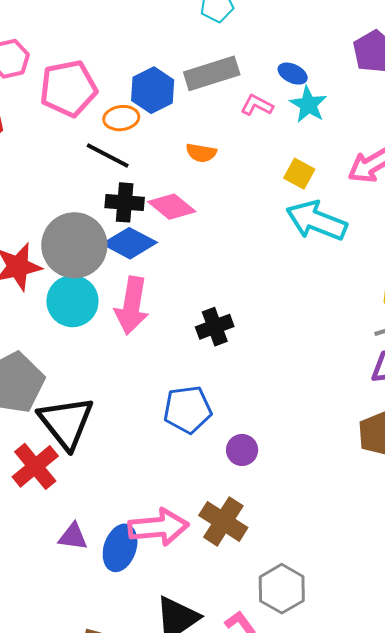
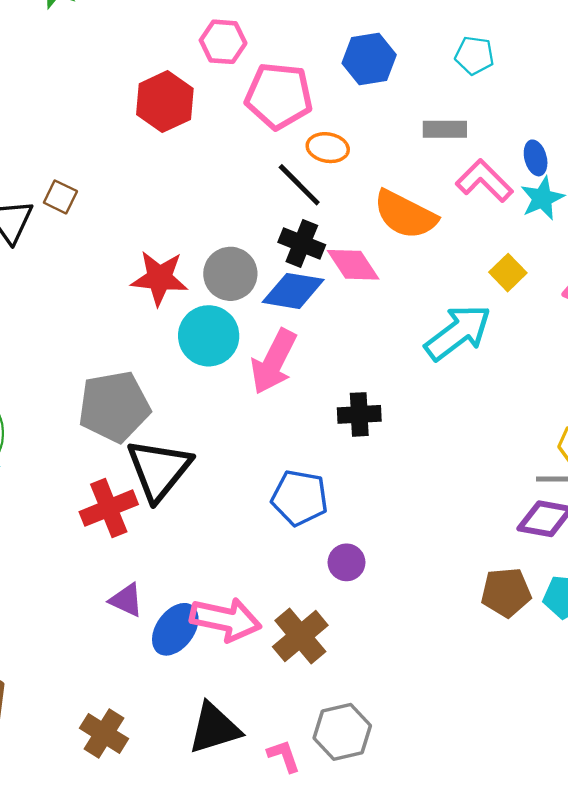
gray rectangle: (212, 73) -> (445, 129), size x0.7
blue ellipse: (293, 74) -> (536, 158), turned 32
blue hexagon: (153, 90) -> (369, 59), moved
pink L-shape: (257, 105) -> (484, 181), size x1.5
orange semicircle: (201, 153) -> (405, 215), size x1.8
cyan arrow: (316, 221) -> (458, 332), moved, turned 104
blue diamond: (130, 243) -> (293, 291), turned -36
gray circle: (74, 245) -> (230, 274), size x0.7

